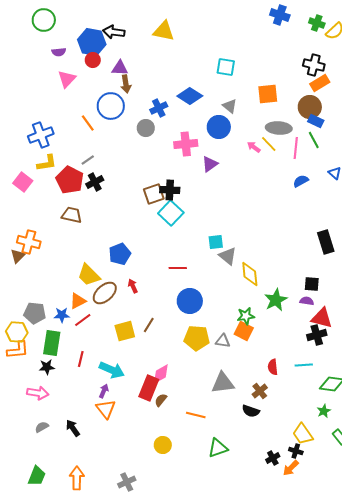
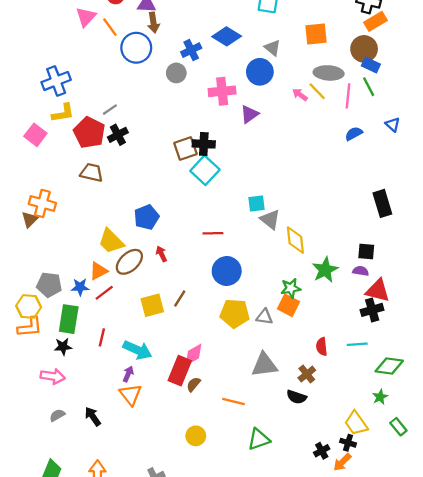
orange line: (88, 123) -> (110, 27), moved

